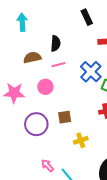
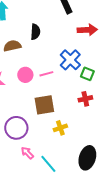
pink line: (59, 65) -> (46, 74), moved
brown square: (65, 117) -> (44, 105), size x1.5
purple circle: (36, 124) -> (16, 128), moved

